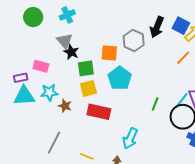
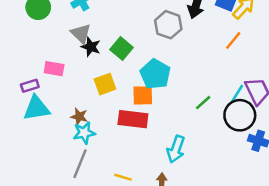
orange square: (109, 53) -> (143, 95), moved
green square: (86, 68) -> (121, 48), moved, turned -36
yellow square: (88, 88) -> (105, 84), moved
cyan star: (49, 92) -> (84, 133), moved
green line: (155, 104) -> (203, 103), turned 32
brown star: (65, 106) -> (79, 117), moved

